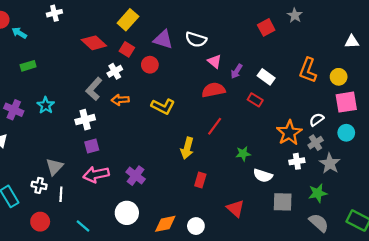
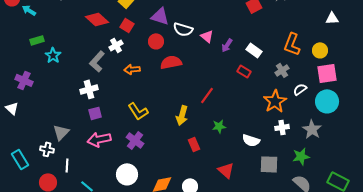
white semicircle: (196, 39) -> (183, 29), moved
red circle: (150, 65) -> (156, 41), moved
red semicircle: (213, 90) -> (171, 62), moved
orange arrow: (120, 100) -> (132, 69), moved
cyan star: (46, 105) -> (53, 55), moved
yellow L-shape: (163, 106) -> (138, 111), moved, turned 30
cyan circle: (346, 133) -> (327, 101), size x1.5
gray cross: (316, 143) -> (282, 70), moved
green star: (243, 154) -> (219, 126), moved
red rectangle: (200, 180) -> (194, 144), turned -40
white line: (61, 194) -> (67, 165), moved

